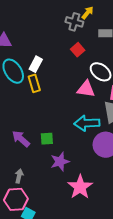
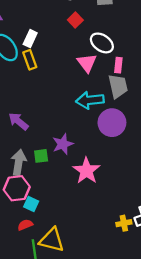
pink triangle: (86, 89) -> (87, 63), turned 48
green square: (47, 139) -> (41, 156), moved
gray arrow: (19, 176) -> (19, 162), size x1.6

